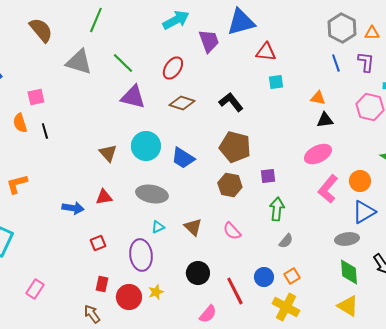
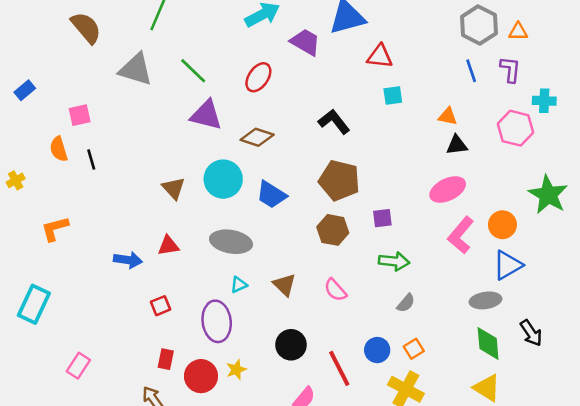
purple trapezoid: (209, 41) -> (305, 42), turned -40
brown diamond: (182, 103) -> (257, 137), moved
green arrow: (277, 209) -> (394, 261), turned 90

